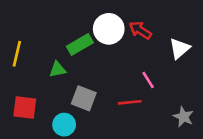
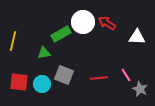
white triangle: (180, 49) -> (137, 37), turned 42
pink line: (148, 80) -> (126, 75), moved
cyan circle: (64, 125) -> (42, 84), moved

